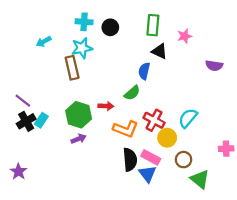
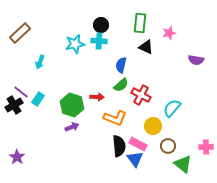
cyan cross: (84, 22) -> (99, 41), moved
cyan arrow: (44, 42) -> (40, 62), moved, turned -40
brown rectangle: (72, 68) -> (20, 33), moved, turned 60
blue semicircle: (144, 71) -> (121, 65), moved
cyan rectangle: (41, 120) -> (38, 99), moved
red cross: (154, 120) -> (141, 95), moved
black cross: (26, 121) -> (14, 105), moved
pink cross: (226, 149) -> (206, 147), moved

